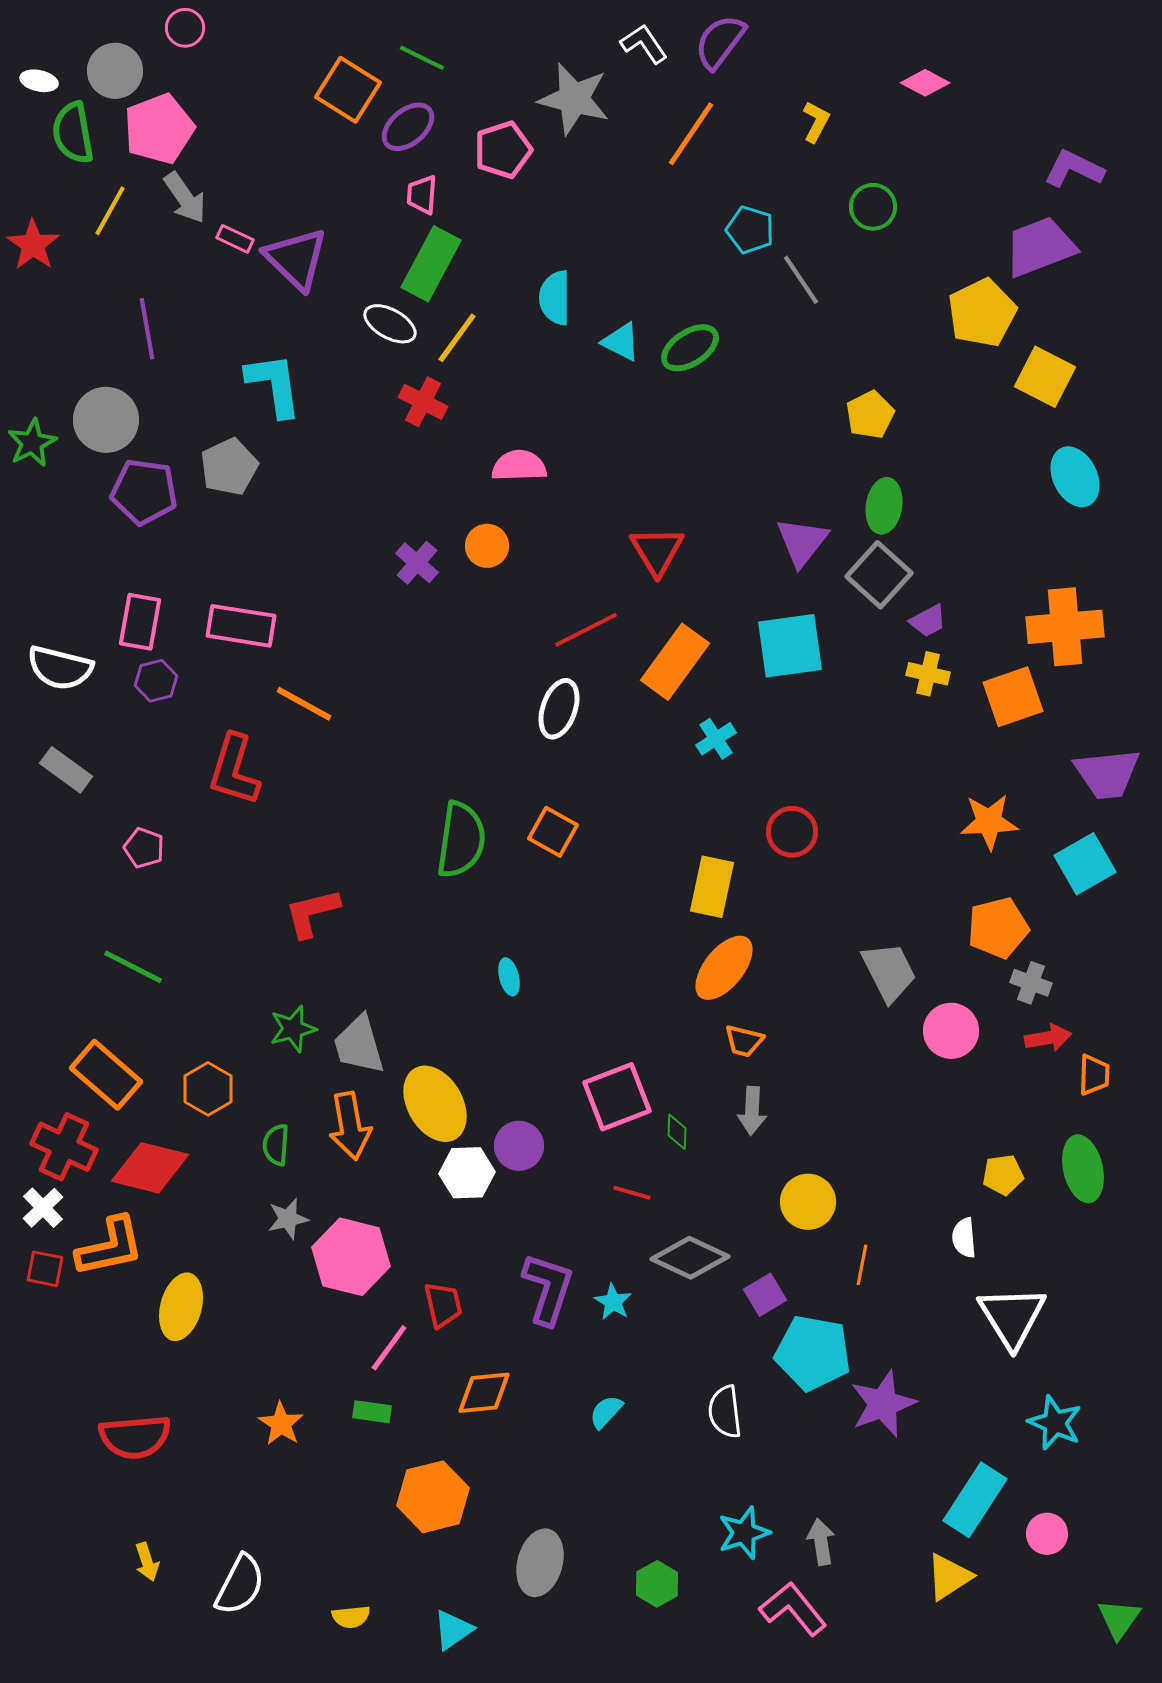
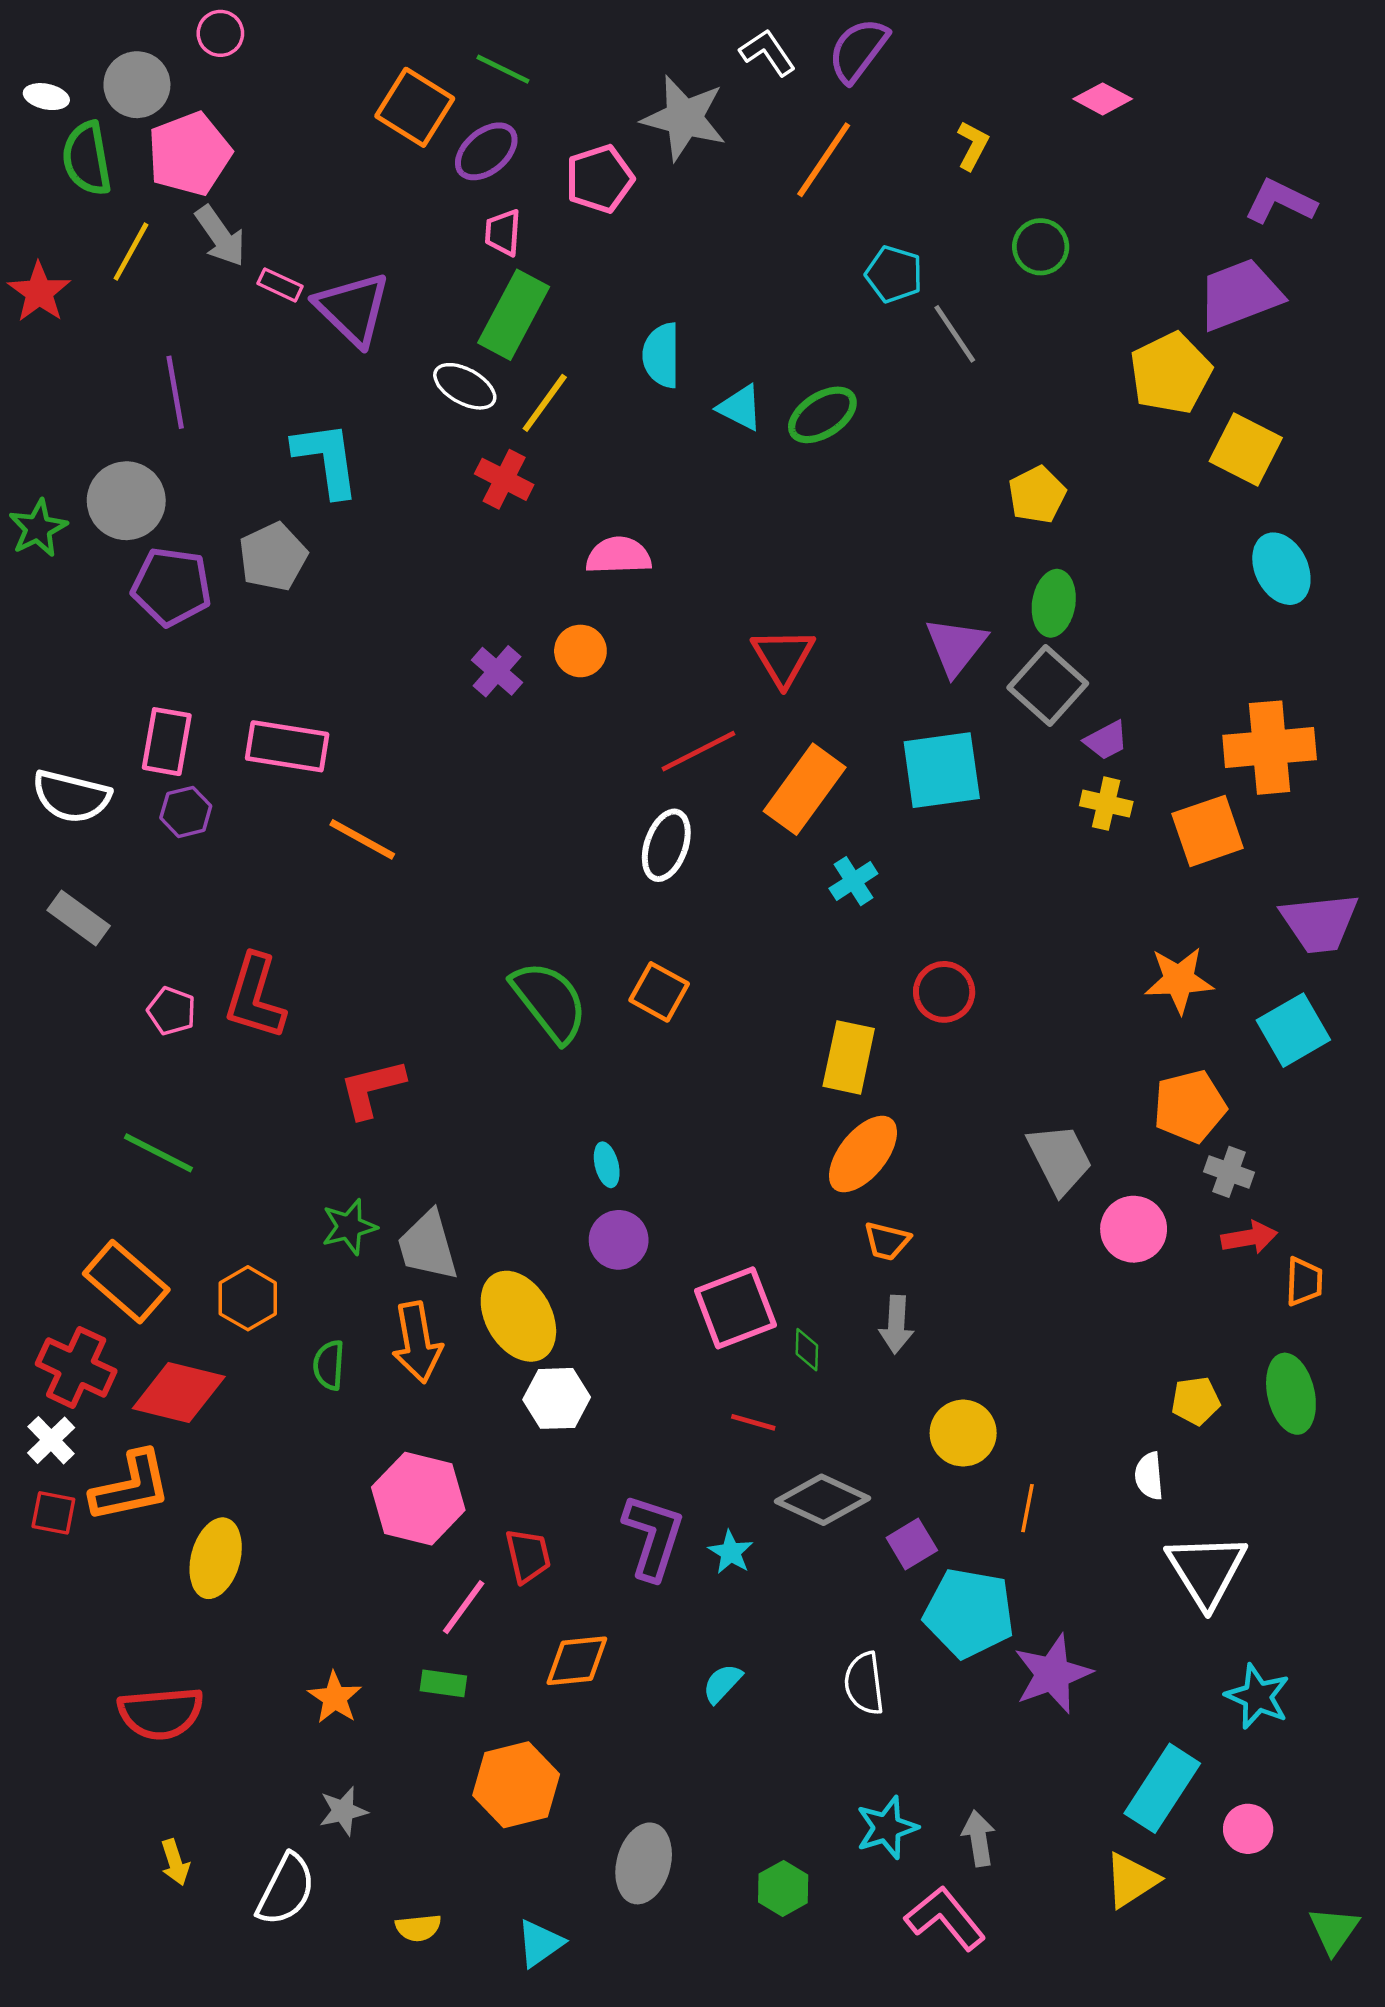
red L-shape: (234, 770) -> (255, 997), moved
green semicircle: (461, 840) -> (549, 1001), turned -46
purple circle: (519, 1146) -> (619, 1240), moved
gray star: (288, 1219) -> (343, 1811), moved

